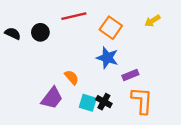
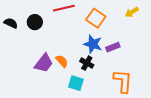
purple rectangle: (130, 75) -> (113, 47), moved
purple trapezoid: (52, 98) -> (44, 63), moved
black cross: (104, 102) -> (87, 63), moved

